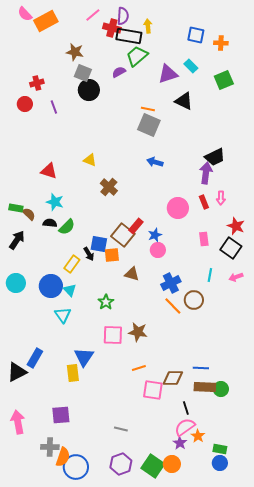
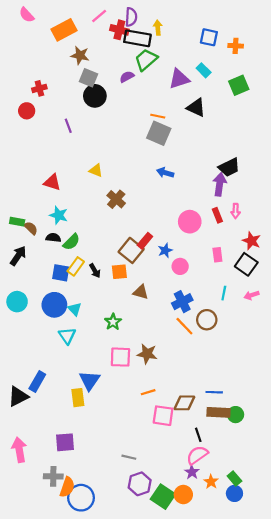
orange rectangle: (46, 21) -> (64, 30), moved
purple line: (54, 107) -> (68, 126), moved
blue square: (99, 244) -> (61, 273), moved
pink circle: (158, 250) -> (180, 266), moved
yellow rectangle: (72, 264) -> (76, 266), moved
orange star: (198, 436) -> (211, 482), moved
green rectangle: (220, 449) -> (234, 479), turned 40
purple hexagon: (121, 464) -> (140, 484), moved

